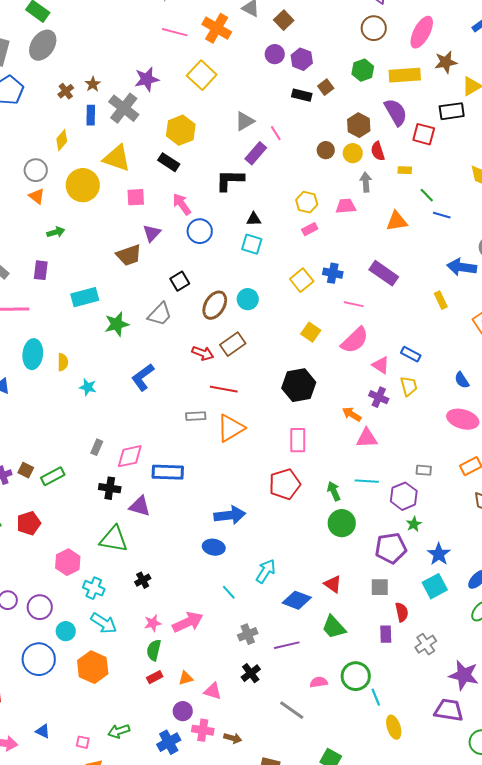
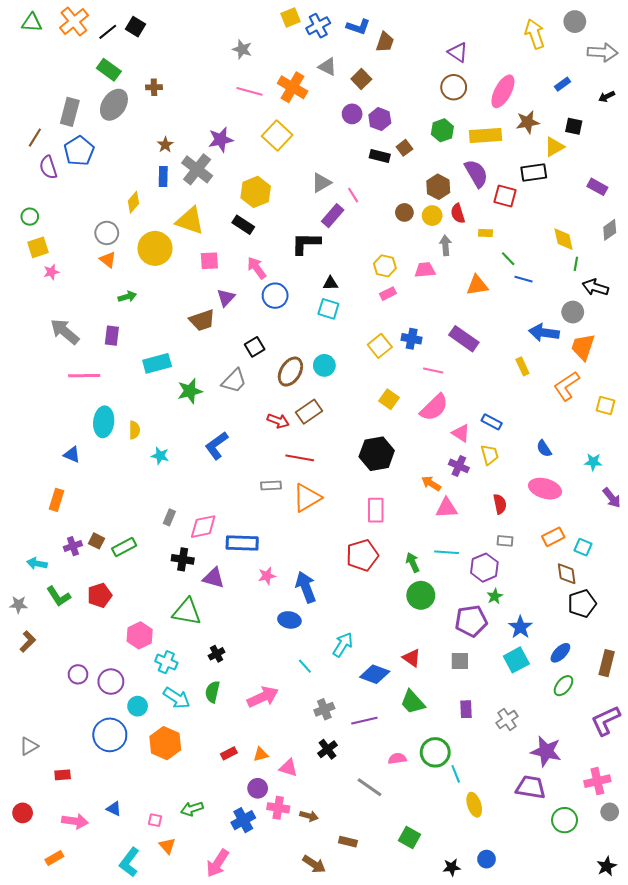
brown cross: (66, 91) -> (154, 87), moved, turned 35
blue arrow: (230, 515) -> (306, 587), turned -104
red semicircle: (402, 612) -> (500, 504), moved
pink star: (153, 623) -> (267, 576), moved
green semicircle: (154, 650) -> (212, 692), moved

